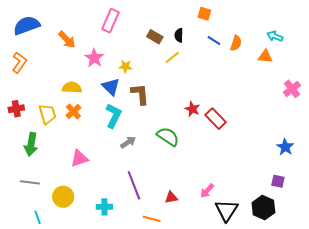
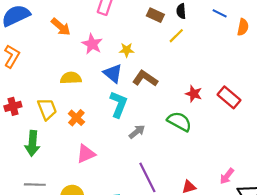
orange semicircle: (236, 43) -> (243, 27), moved
brown L-shape: (140, 94) -> (145, 78), turned -45
red star: (192, 109) -> (194, 94), moved
orange cross: (73, 111) -> (76, 118), moved

